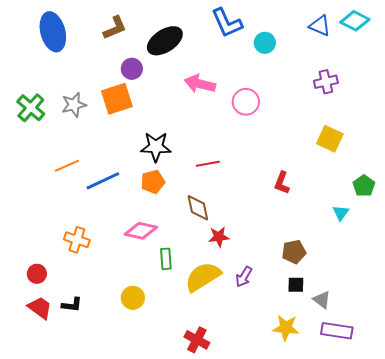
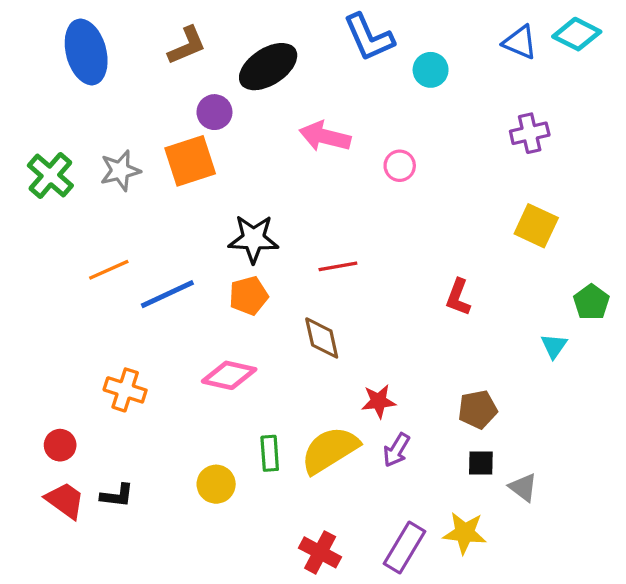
pink circle: (246, 102) -> (400, 166), size x0.7
red star: (219, 237) -> (379, 401), moved
green rectangle: (166, 259) -> (270, 453), moved
purple rectangle: (337, 331) -> (405, 548), moved, turned -68

